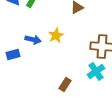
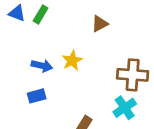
blue rectangle: (13, 54) -> (37, 96), moved

